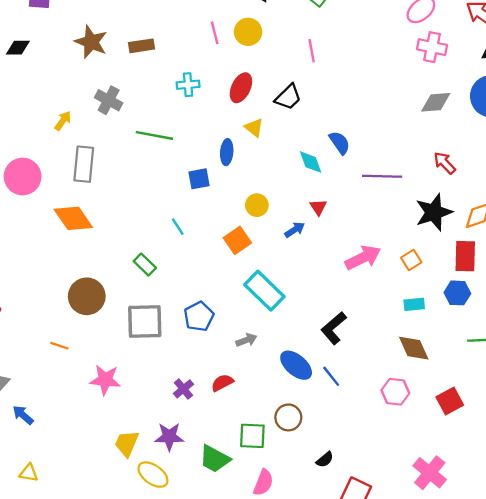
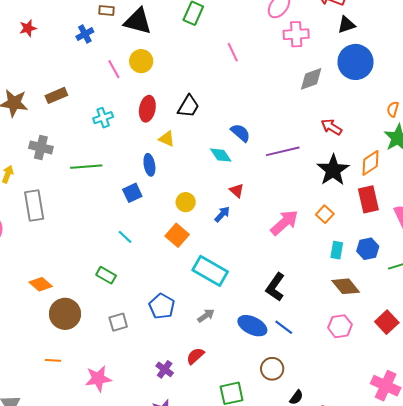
pink line: (312, 51) -> (233, 52), moved
orange diamond: (73, 218) -> (41, 284), moved, size x0.7
blue hexagon: (457, 293) -> (368, 249), moved
cyan rectangle: (414, 304) -> (337, 250), turned -60
gray square: (145, 321) -> (118, 322), size x0.6
brown circle: (288, 417) -> (272, 369), moved

